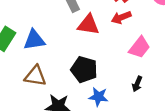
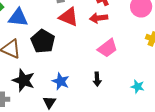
black pentagon: (84, 70) -> (43, 41), moved
black arrow: (137, 84) -> (97, 79), turned -40

